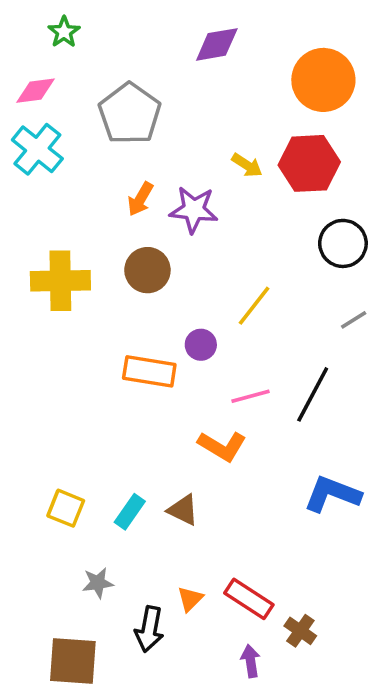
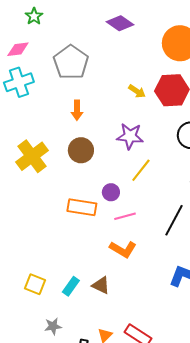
purple diamond: (217, 44) -> (120, 23), turned 44
cyan cross: (37, 149) -> (19, 82), turned 32
orange arrow: (140, 199) -> (77, 110), turned -30
purple star: (194, 210) -> (130, 136), moved
yellow cross: (60, 281) -> (32, 156), turned -36
pink line: (251, 396) -> (125, 216), moved

